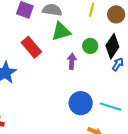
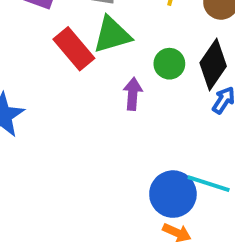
red rectangle: (31, 47) -> (74, 49), moved
blue circle: (81, 103) -> (173, 194), moved

